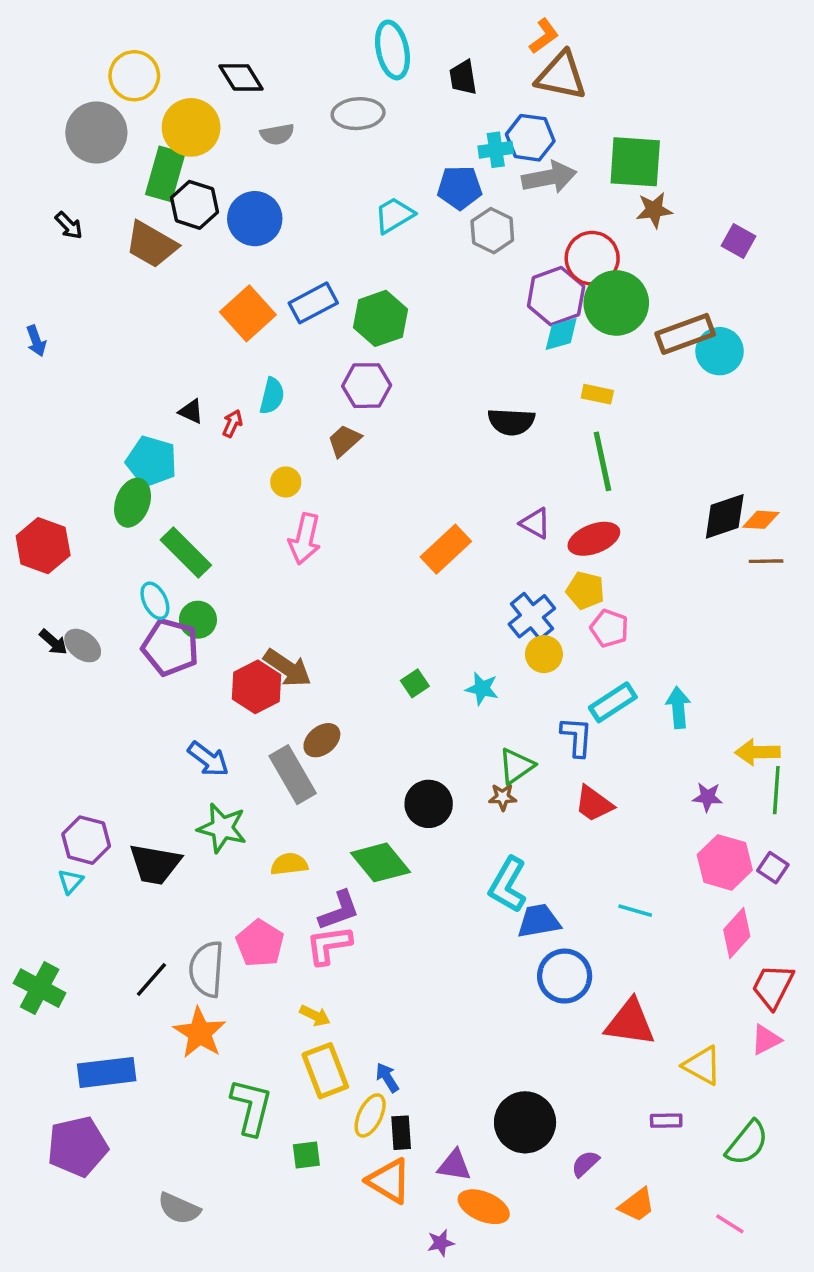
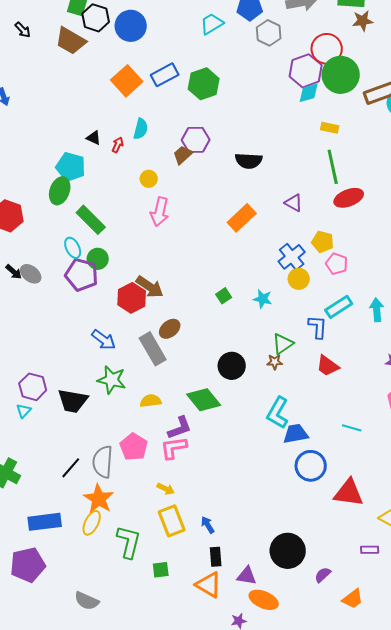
purple hexagon: (367, 386) -> (196, 140), moved
black semicircle: (511, 422) -> (249, 161), moved
red ellipse: (594, 539) -> (349, 198), moved
yellow ellipse: (370, 1115) -> (92, 523), moved

